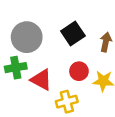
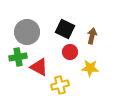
black square: (73, 33) -> (65, 29), turned -30
red circle: (79, 71) -> (70, 52), moved

